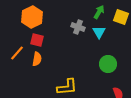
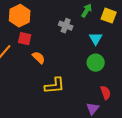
cyan triangle: (99, 32) -> (96, 39), moved
orange semicircle: (37, 59) -> (39, 58), moved, turned -56

